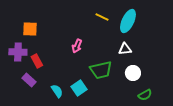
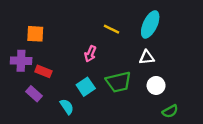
yellow line: (102, 17) -> (111, 29), moved
red rectangle: (37, 61) -> (43, 71), turned -40
cyan square: (79, 88) -> (86, 87), moved

